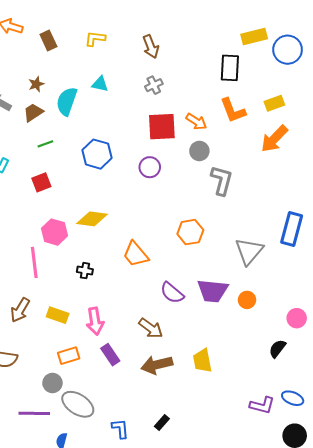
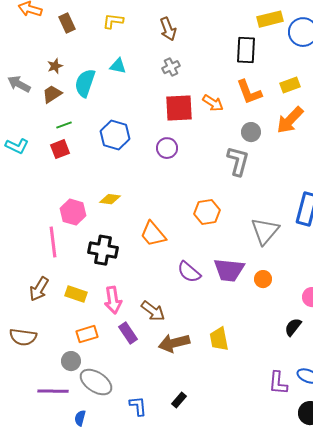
gray circle: (199, 151) -> (251, 132), moved
red square: (41, 182) -> (60, 149), moved
yellow diamond: (92, 219) -> (110, 199), size x0.7
black cross: (85, 271) -> (103, 250), size x1.8
brown arrow: (151, 328) -> (153, 311), moved
purple L-shape: (262, 405) -> (278, 383), turned 80

